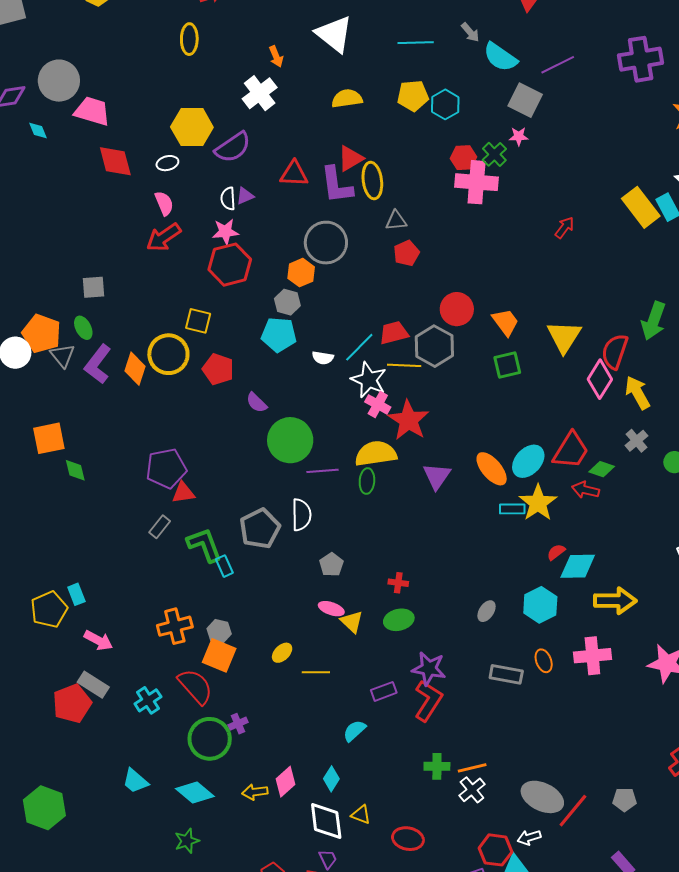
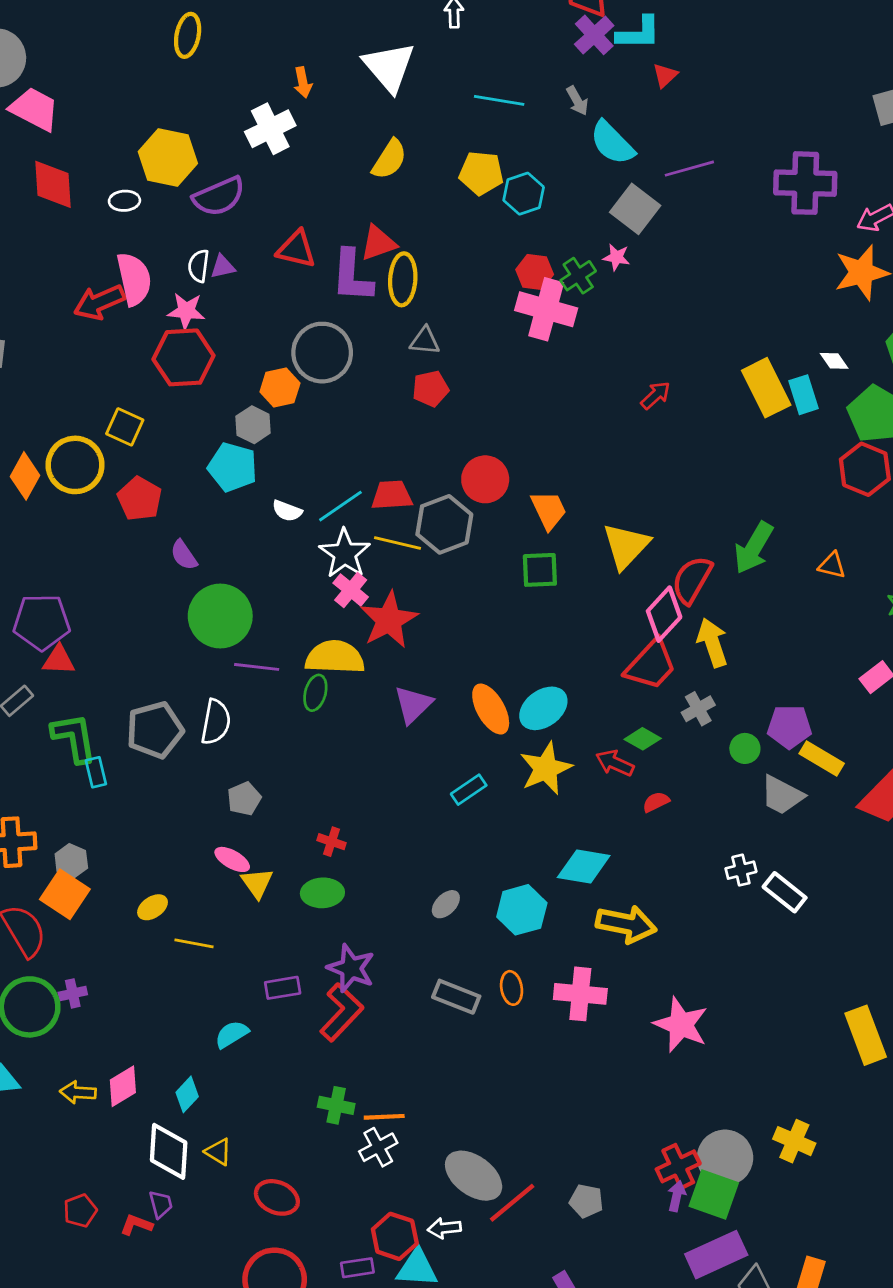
yellow semicircle: (347, 99) -> (389, 159), turned 120
pink semicircle: (164, 203) -> (134, 279), moved, size x1.5
red trapezoid: (571, 450) -> (651, 665), moved
cyan rectangle: (512, 509) -> (469, 790), moved, turned -45
red semicircle: (556, 552) -> (656, 802), moved

